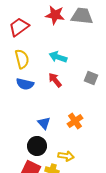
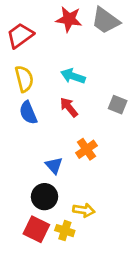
gray trapezoid: (82, 16) -> (105, 21), turned -150
blue semicircle: (25, 84) -> (28, 113), turned 54
orange cross: (75, 121) -> (86, 149), moved

